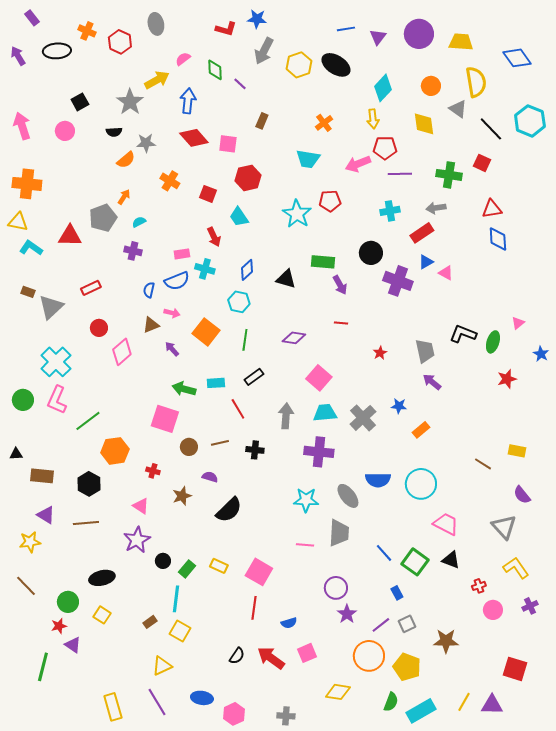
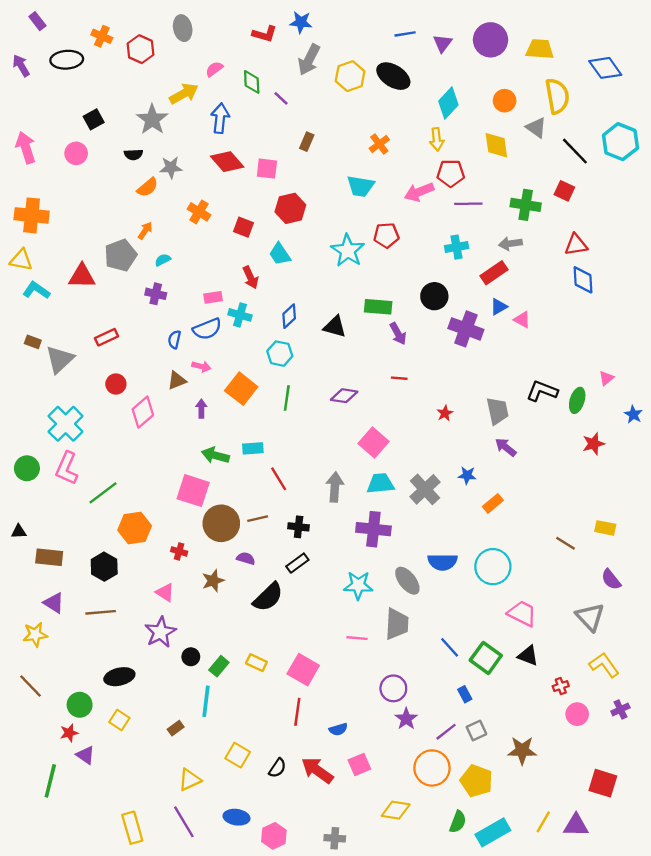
purple arrow: (172, 349) -> (201, 409), turned 42
black rectangle: (254, 377) -> (297, 563), moved
brown circle: (189, 447) -> (221, 523), size x1.8
yellow square: (180, 631) -> (238, 755), moved

